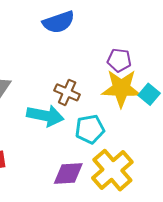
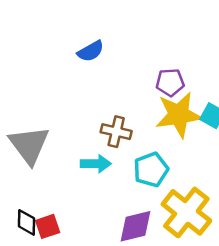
blue semicircle: (59, 22) -> (91, 51), size x0.7
cyan arrow: (45, 116) -> (96, 164), size x0.7

